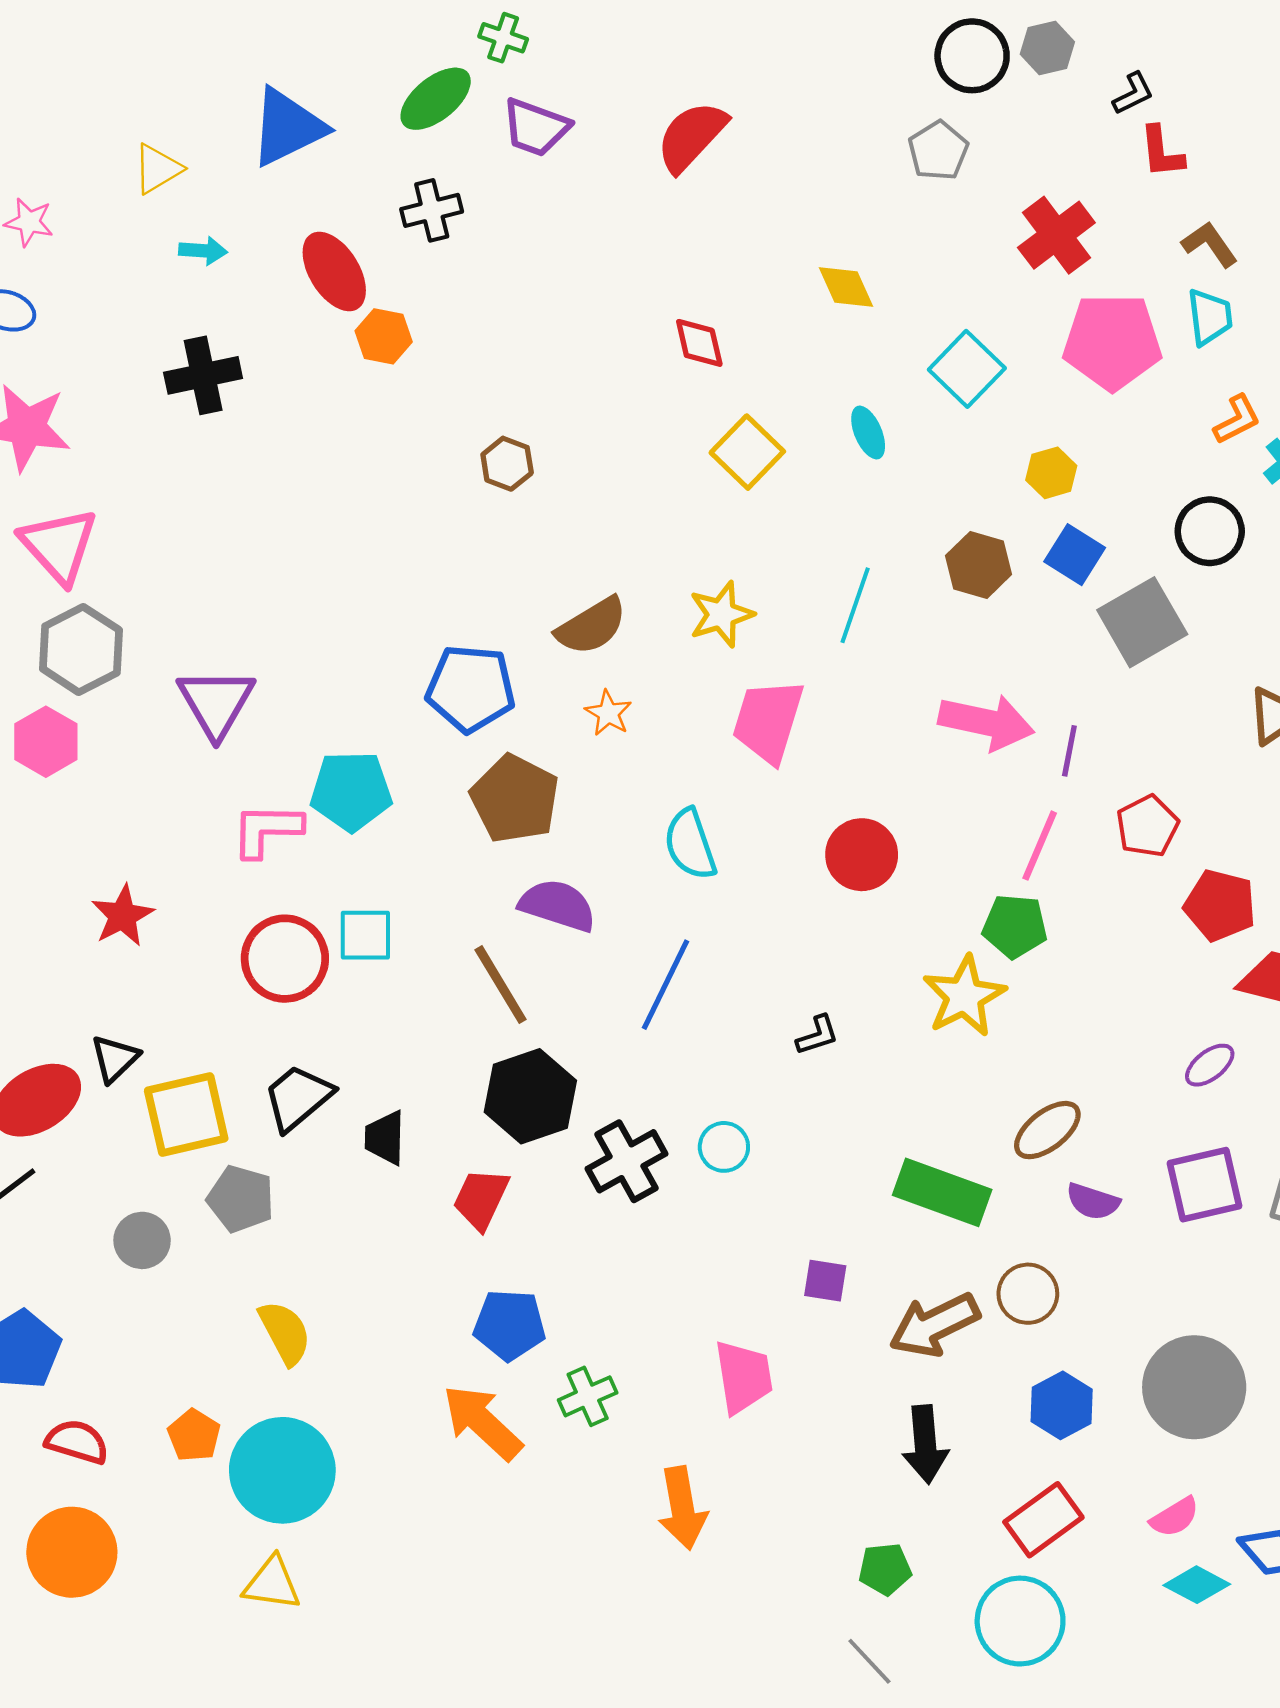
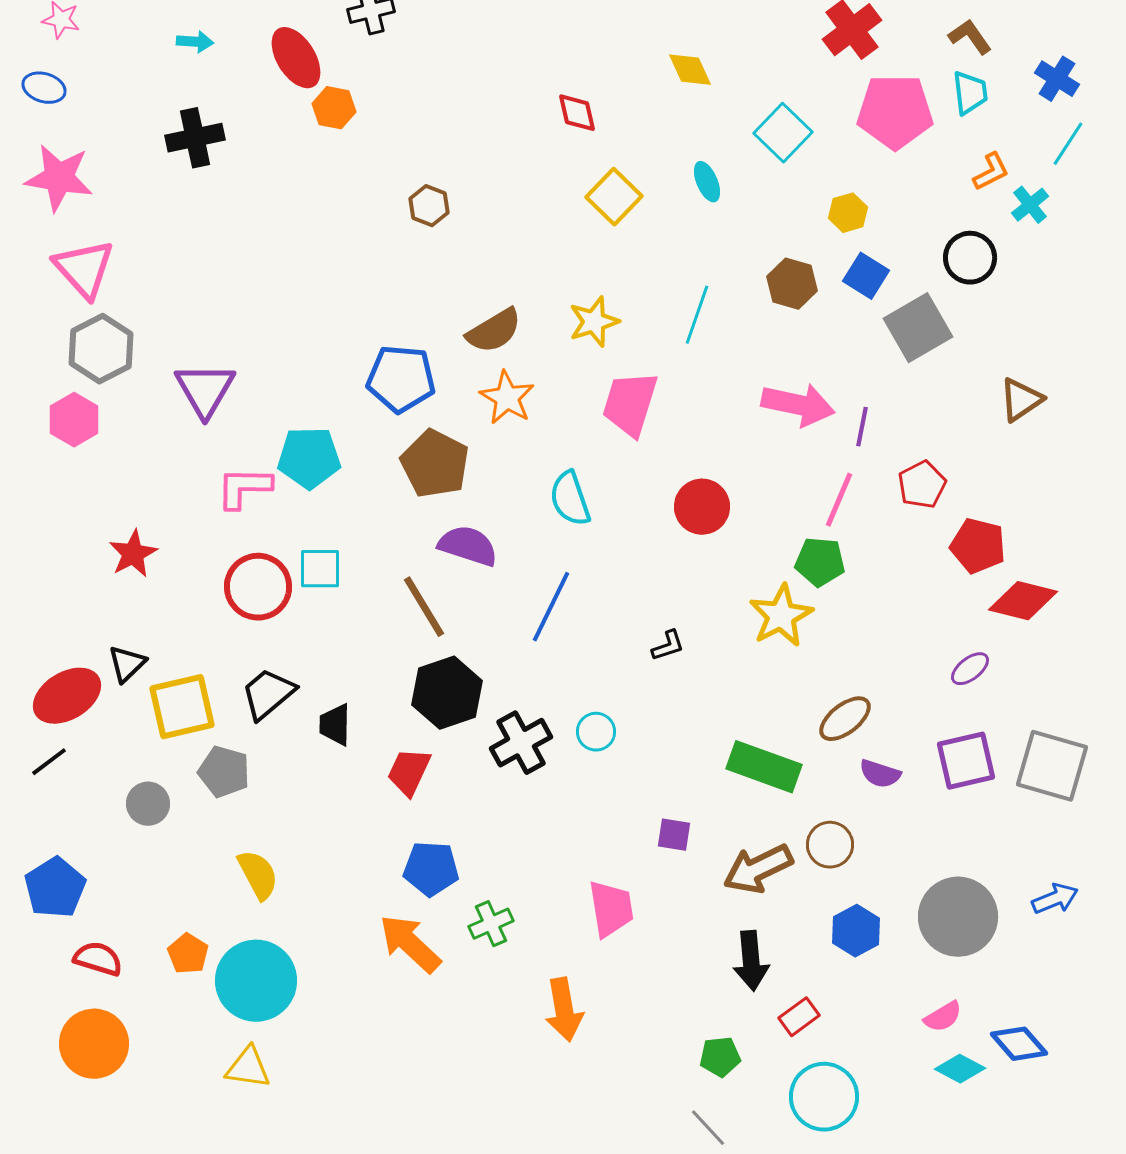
orange star: (608, 713) -> (507, 398), size x1.5
red rectangle: (1043, 1520) -> (799, 1017), moved, size x0.7

